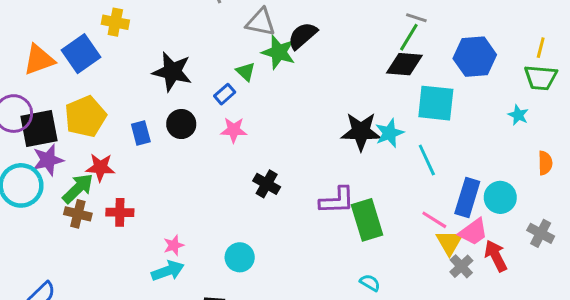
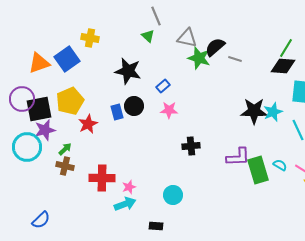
gray line: (416, 18) -> (235, 59), moved
green triangle: (246, 72) -> (148, 36), moved
blue rectangle: (141, 133) -> (117, 112), moved
red star: (100, 167) -> (88, 124), moved, turned -30
black cross: (267, 184) -> (191, 146), turned -36
green arrow: (78, 188) -> (65, 149), size x0.6
red cross: (120, 212) -> (102, 178), moved, size x1.4
cyan semicircle: (370, 283) -> (280, 165), moved

